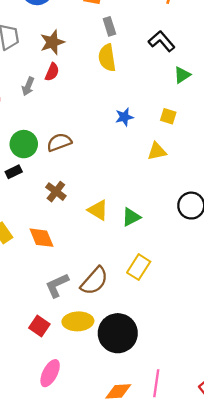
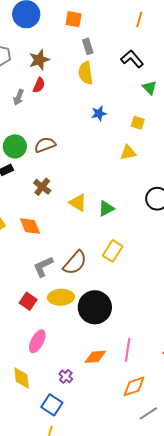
green triangle: (182, 75) -> (150, 88), turned -42
blue star: (124, 117) -> (99, 113), moved

